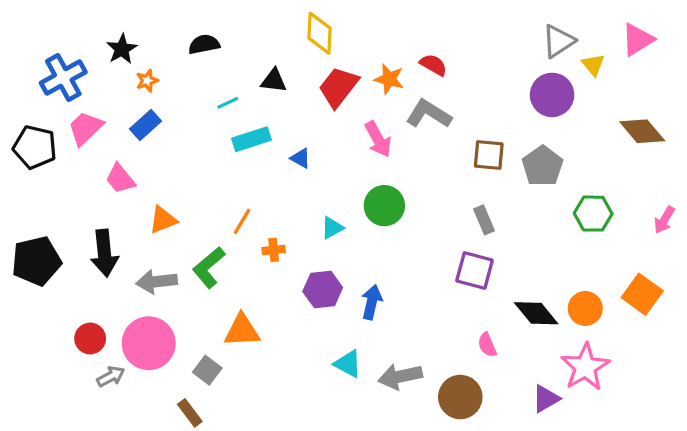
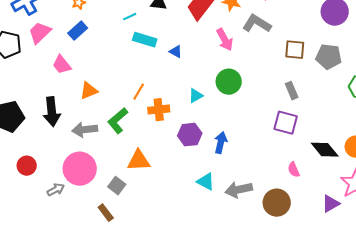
cyan rectangle: (252, 139) -> (145, 40), turned 35
gray pentagon: (543, 166) -> (329, 57), turned -30
orange cross: (274, 250) -> (159, 110), size x1.5
red circle: (90, 339) -> (27, 166), moved

